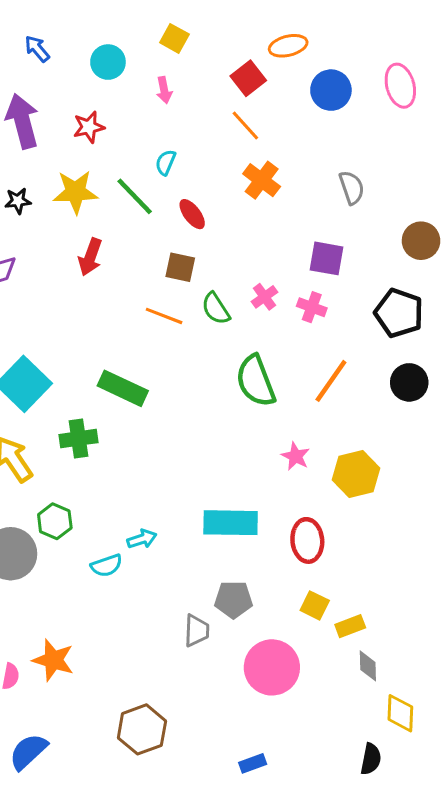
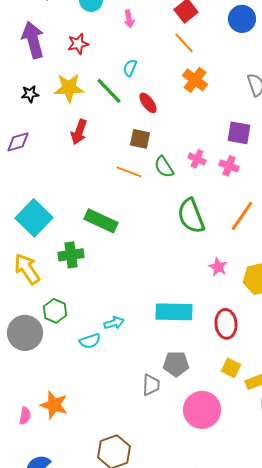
pink cross: (265, 297) -> (197, 159), turned -30

